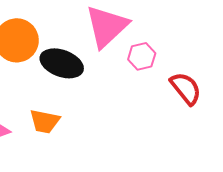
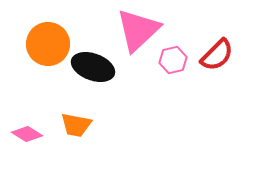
red semicircle: (186, 88) -> (217, 55), moved, turned 84

